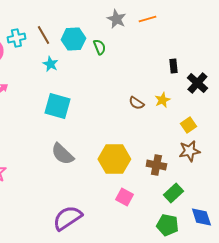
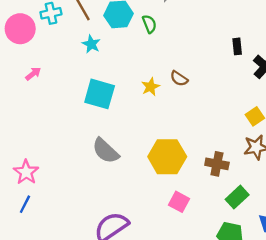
yellow star: (162, 100) -> (151, 87), moved
brown semicircle: (136, 103) -> (179, 78), moved

